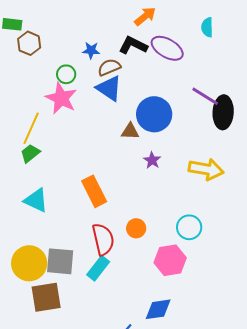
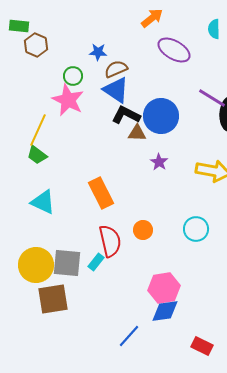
black L-shape: (133, 45) -> (126, 115), moved
green trapezoid: (30, 153) -> (37, 155), turned -105
pink hexagon: (170, 260) -> (164, 288), moved
cyan rectangle: (98, 268) -> (96, 262), moved, size x0.7

